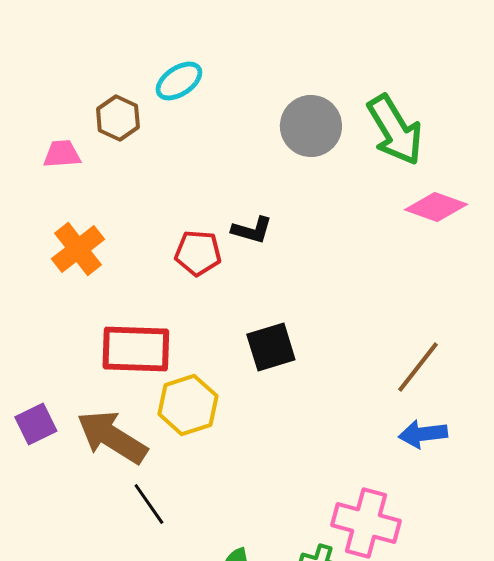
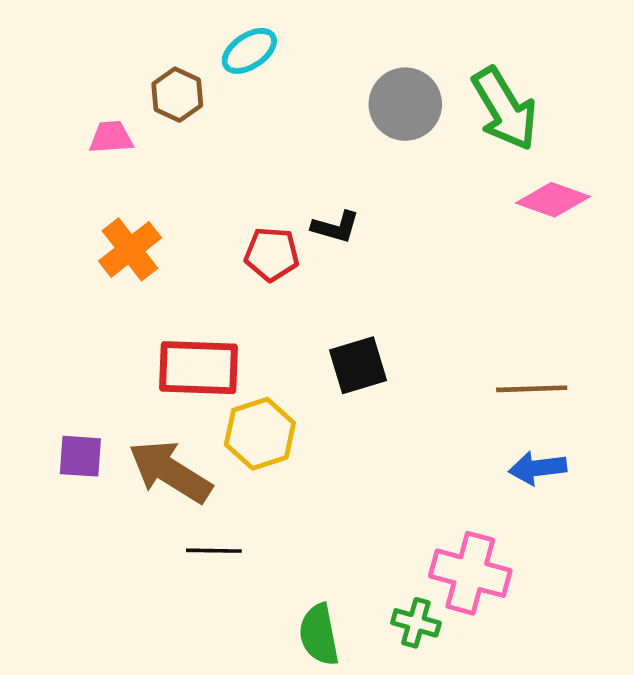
brown line: (418, 367) -> (532, 389), turned 50
purple square: (36, 424) -> (80, 456), turned 30
black line: (149, 504) -> (214, 551), turned -54

